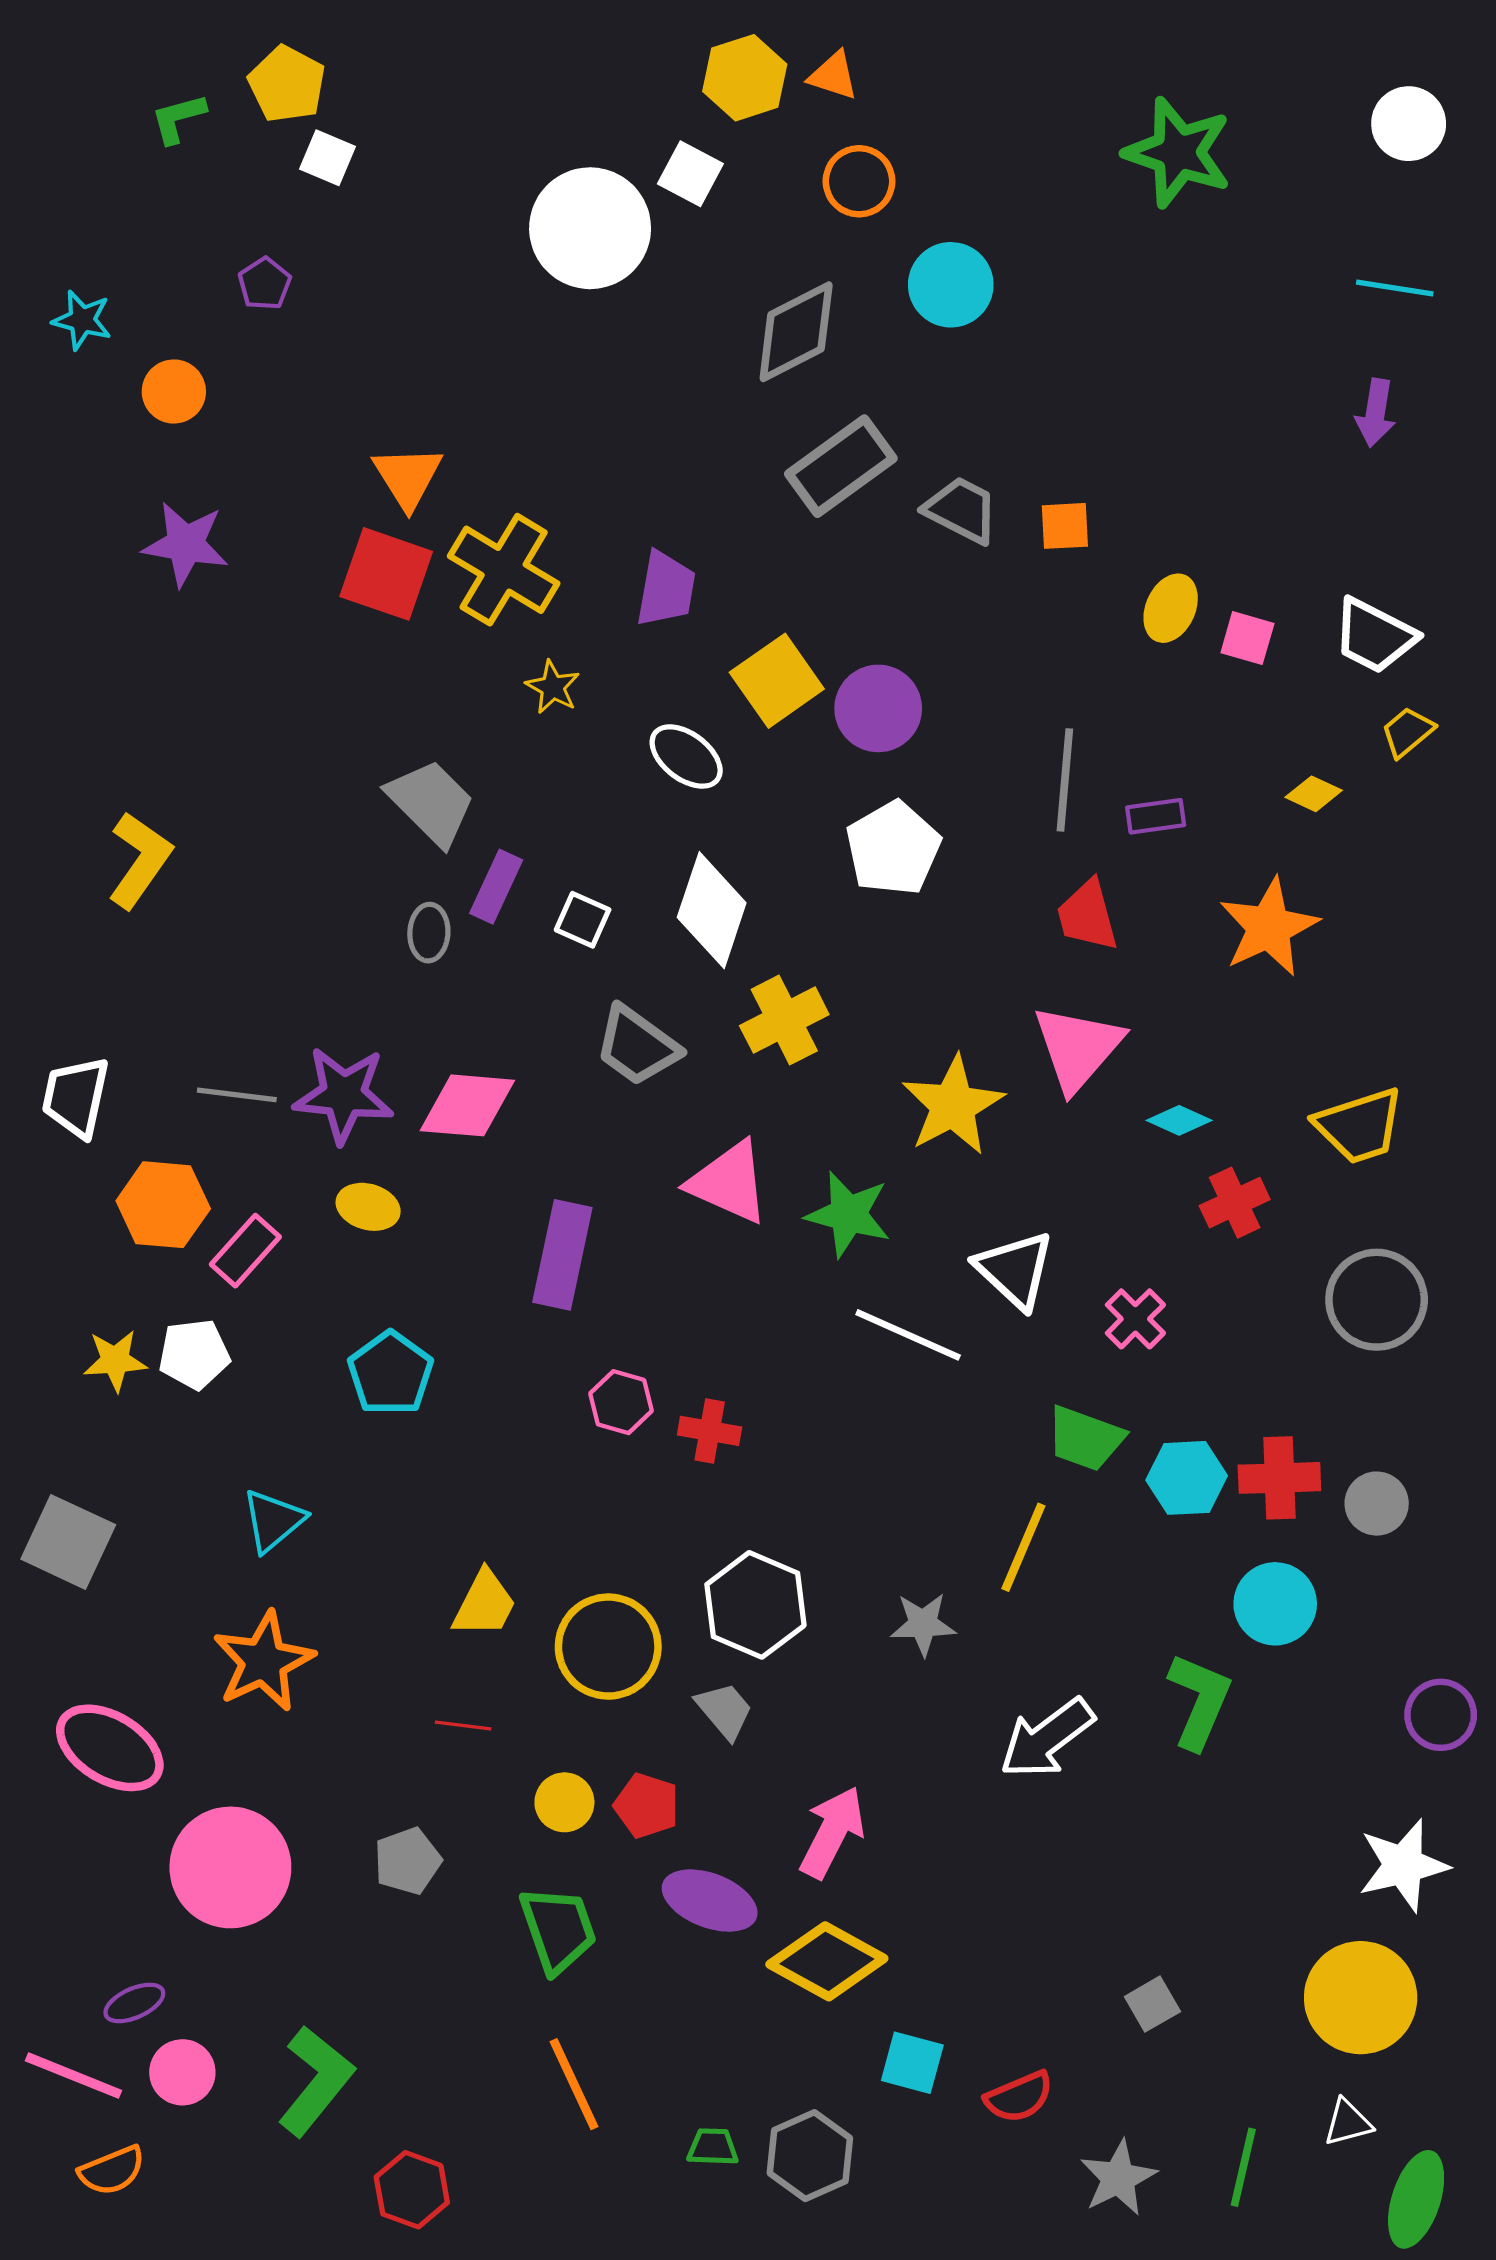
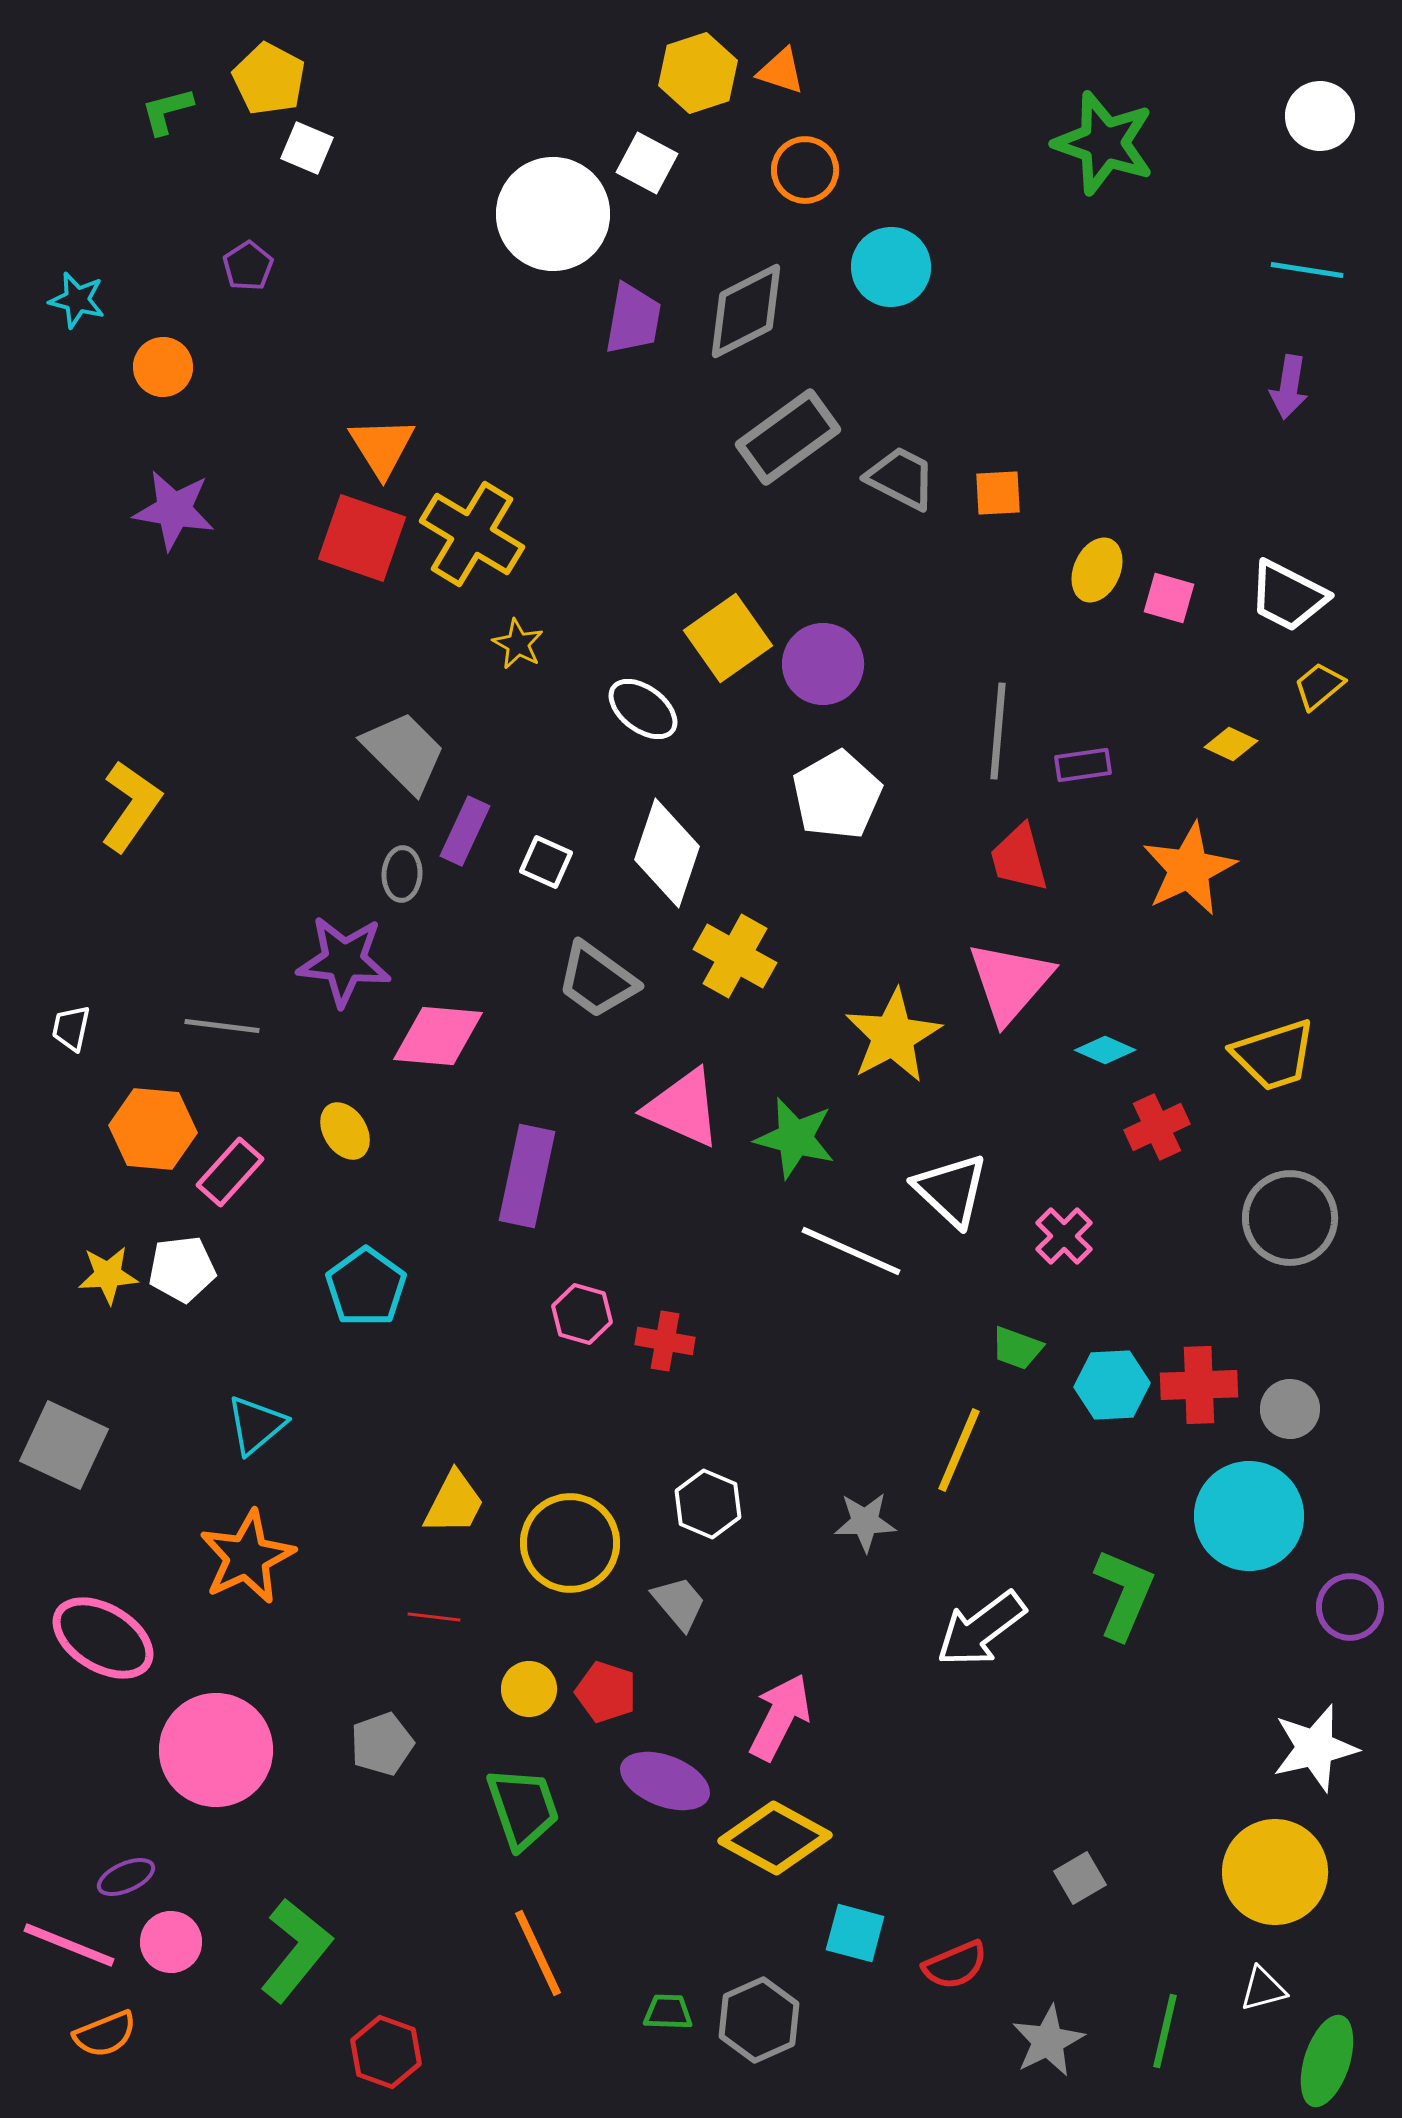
purple trapezoid: (666, 589) -> (633, 319), moved
yellow cross: (784, 1020) -> (735, 956), turned -34
purple star: (344, 1095) -> (344, 961), moved
white trapezoid: (76, 1097) -> (71, 1028), size x0.6
yellow ellipse: (368, 1207) -> (345, 1131), turned 42
green trapezoid: (1085, 1438) -> (1017, 1348), size x0.7
cyan circle: (1275, 1604) -> (1249, 1516), moved, size x1.4
white hexagon: (755, 1605) -> (708, 1504), size x0.7

